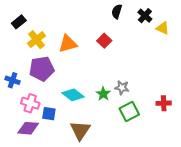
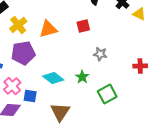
red square: (104, 41) -> (83, 26), turned 32
gray star: (122, 88) -> (100, 54), moved
pink cross: (30, 103) -> (12, 86), turned 30
red cross: (164, 103) -> (140, 66), moved

